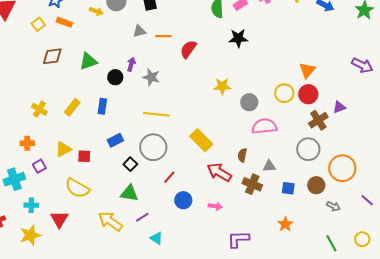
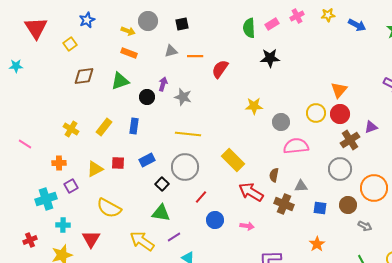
orange rectangle: (64, 22) -> (129, 53), moved
red square: (84, 156) -> (118, 163), moved

